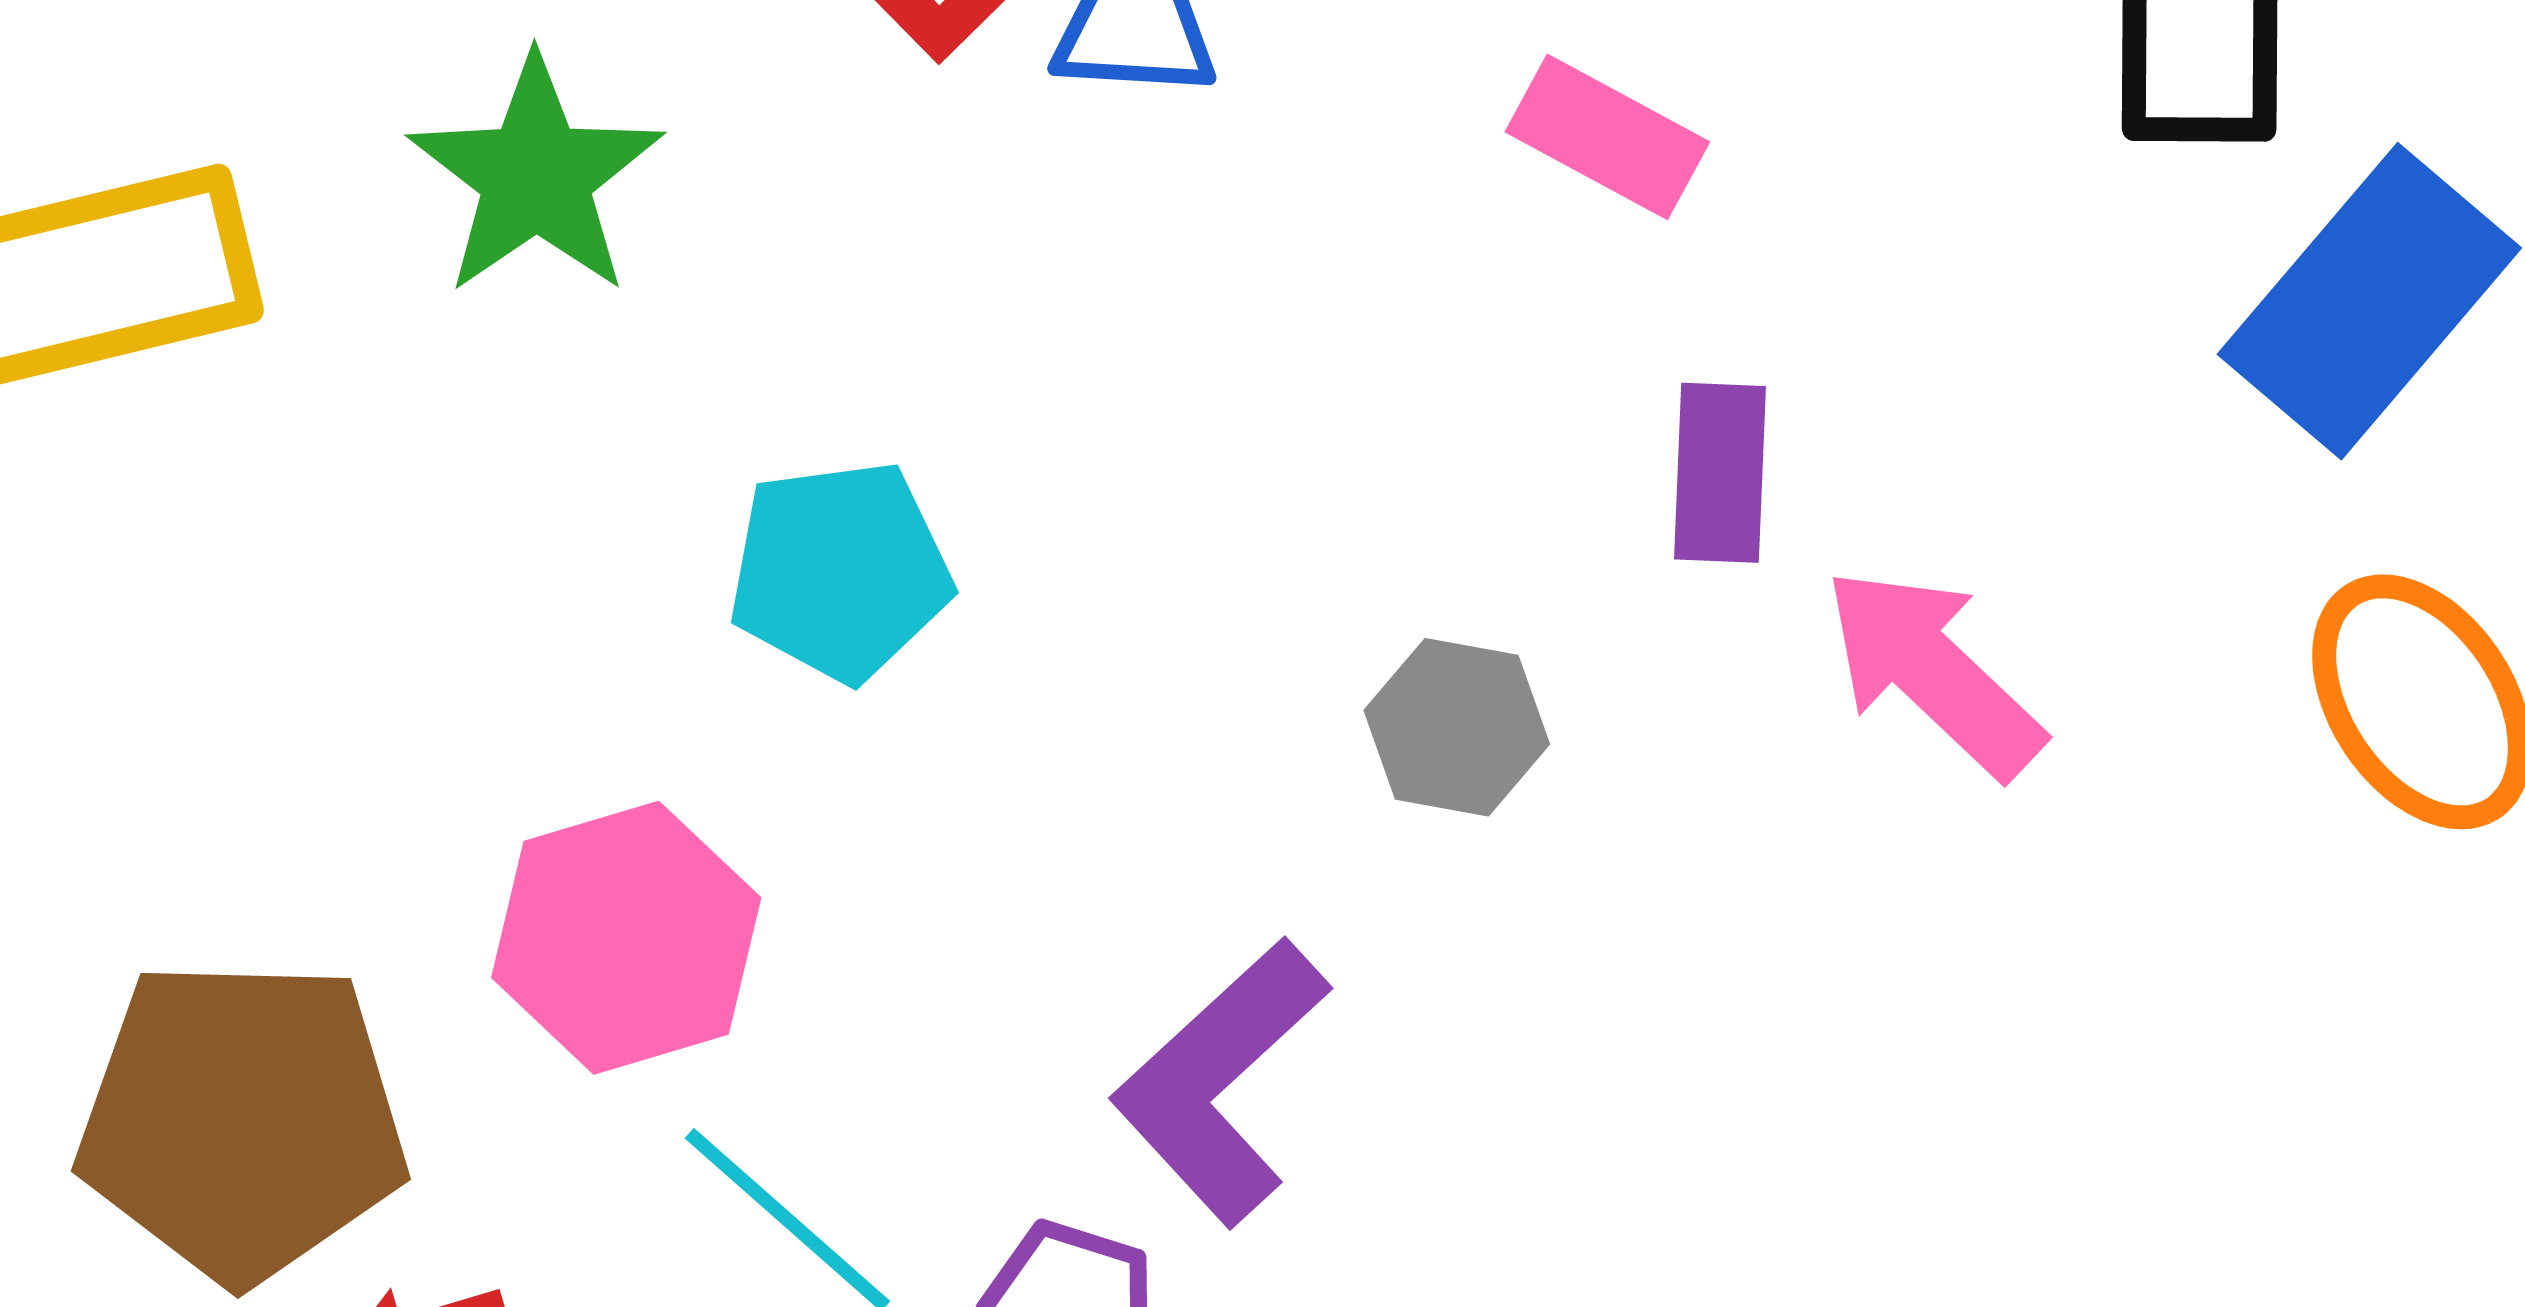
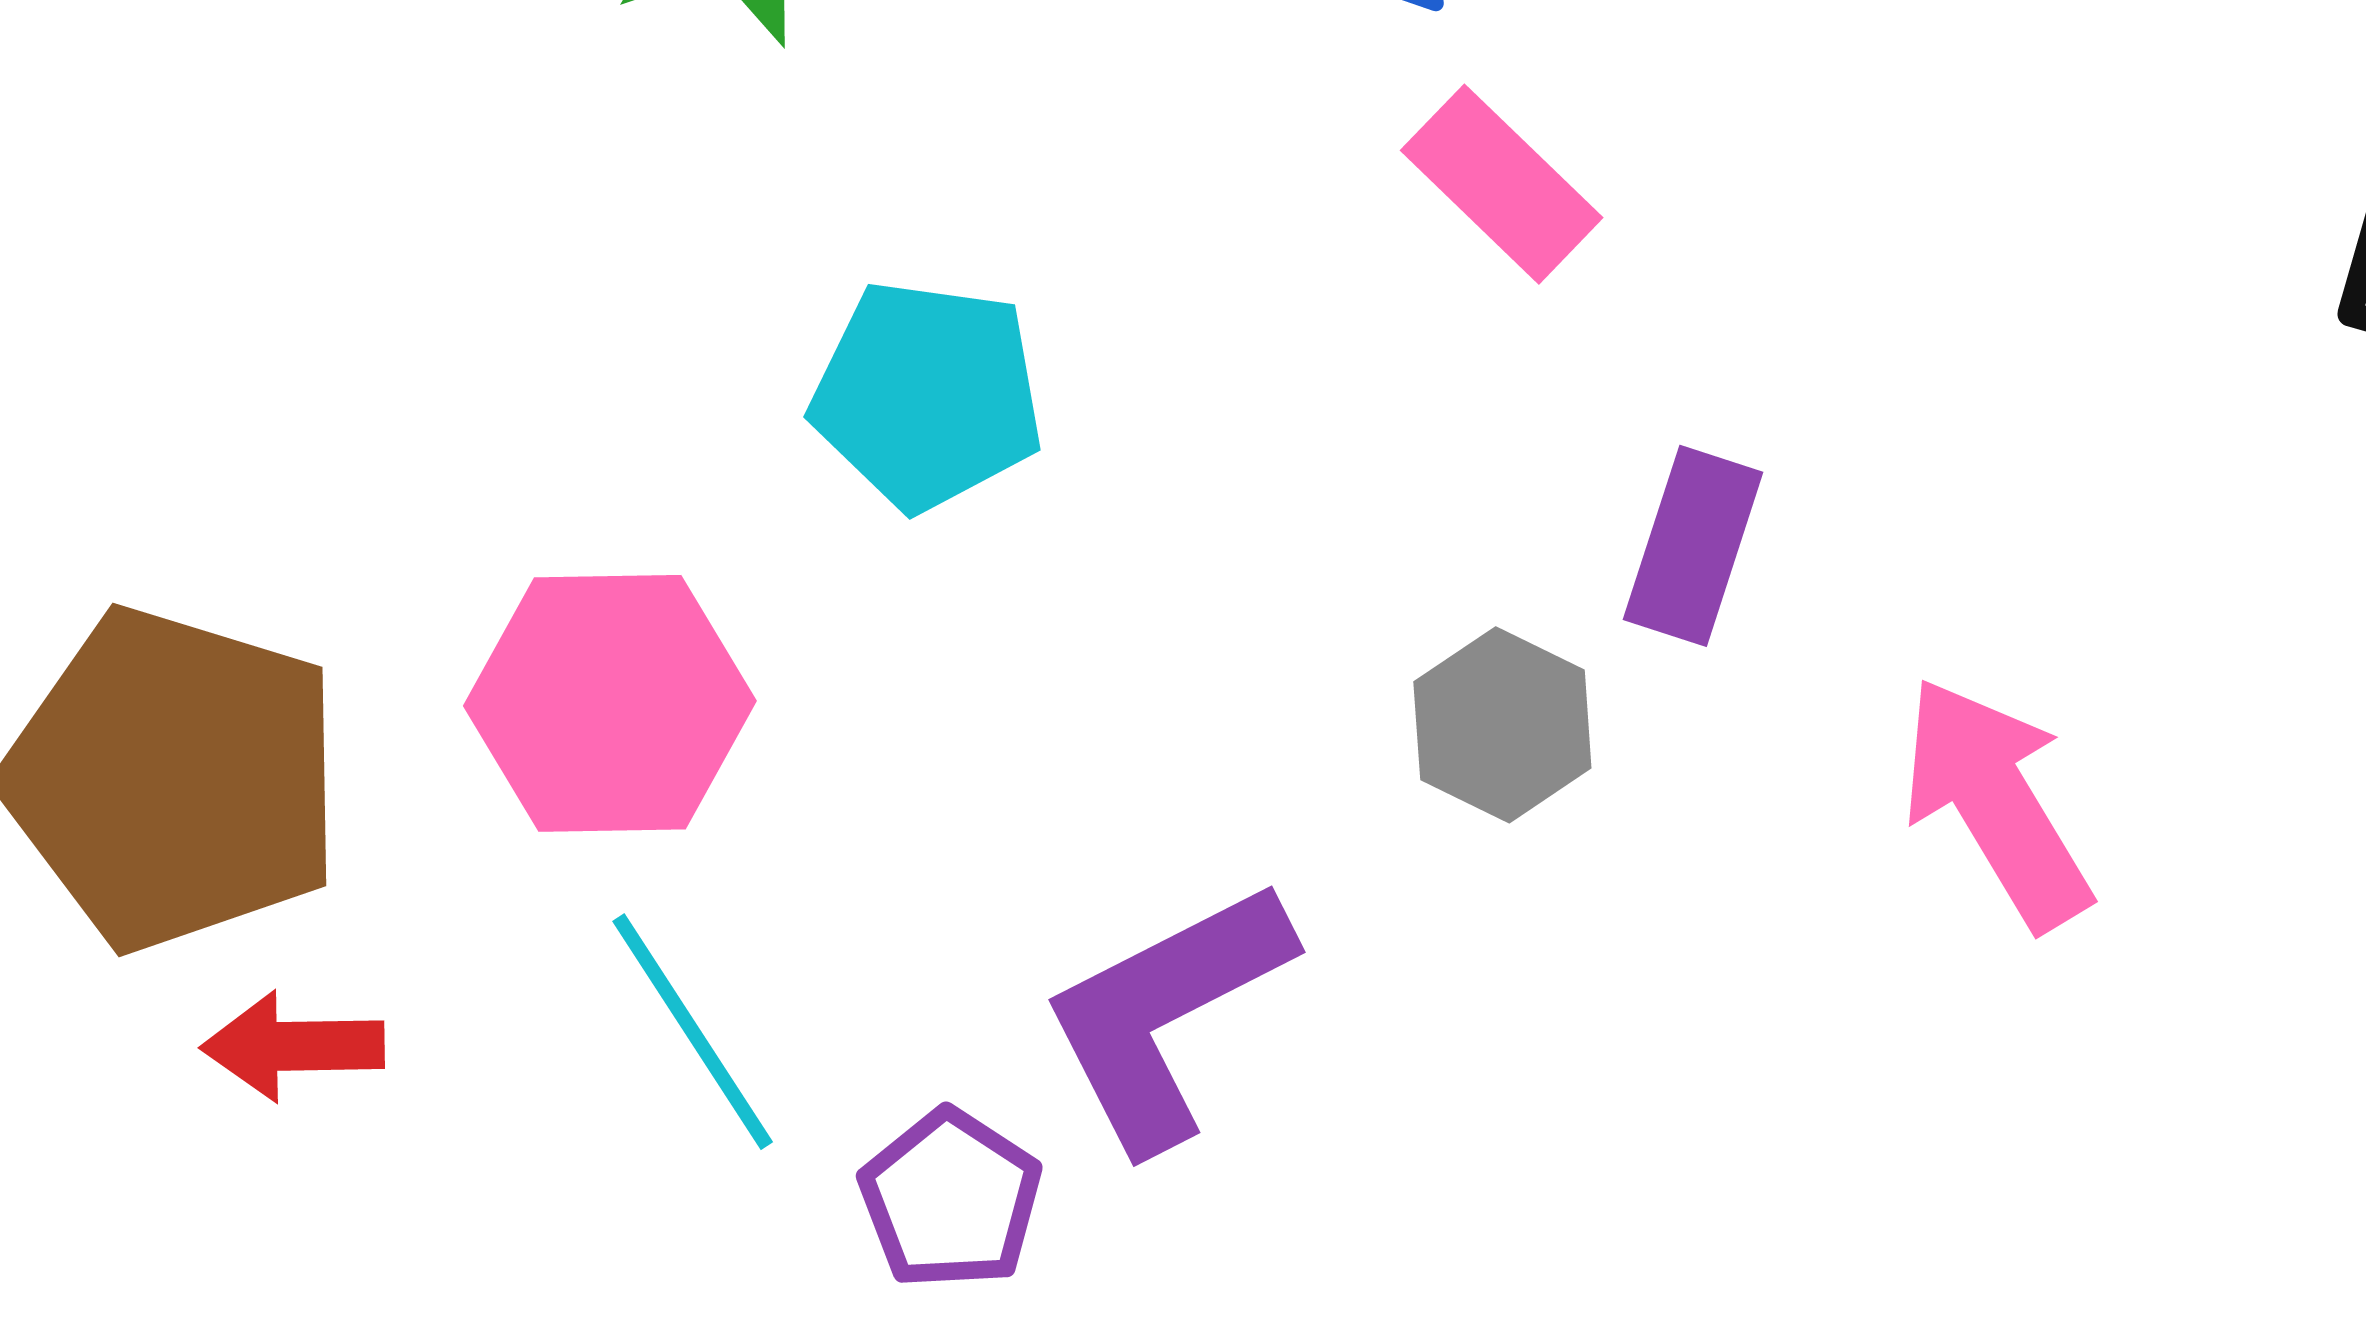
pink rectangle: (1607, 137) -> (1502, 184), moved
purple rectangle: (1720, 473) -> (1693, 546), moved

